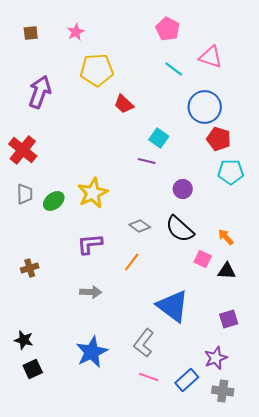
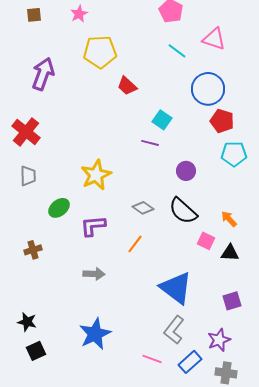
green ellipse: (54, 201) -> (59, 208), moved
gray L-shape: (144, 343) -> (174, 330), moved

